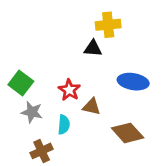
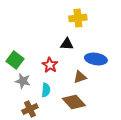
black triangle: (93, 48) -> (67, 44), moved
brown triangle: (92, 107) -> (80, 77), moved, turned -32
brown diamond: (128, 133) -> (74, 102), moved

